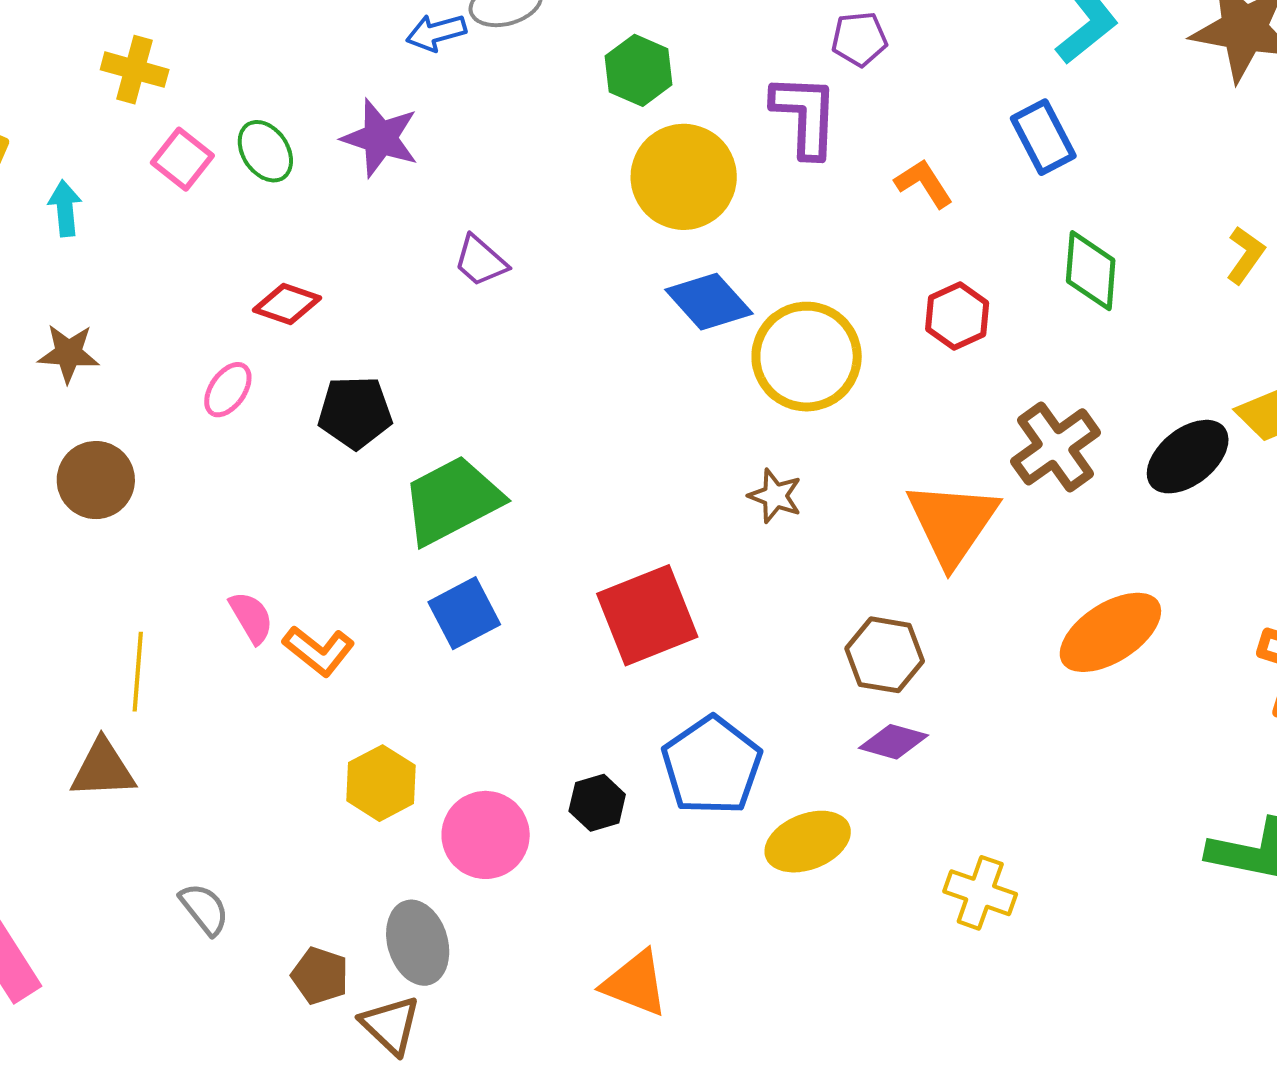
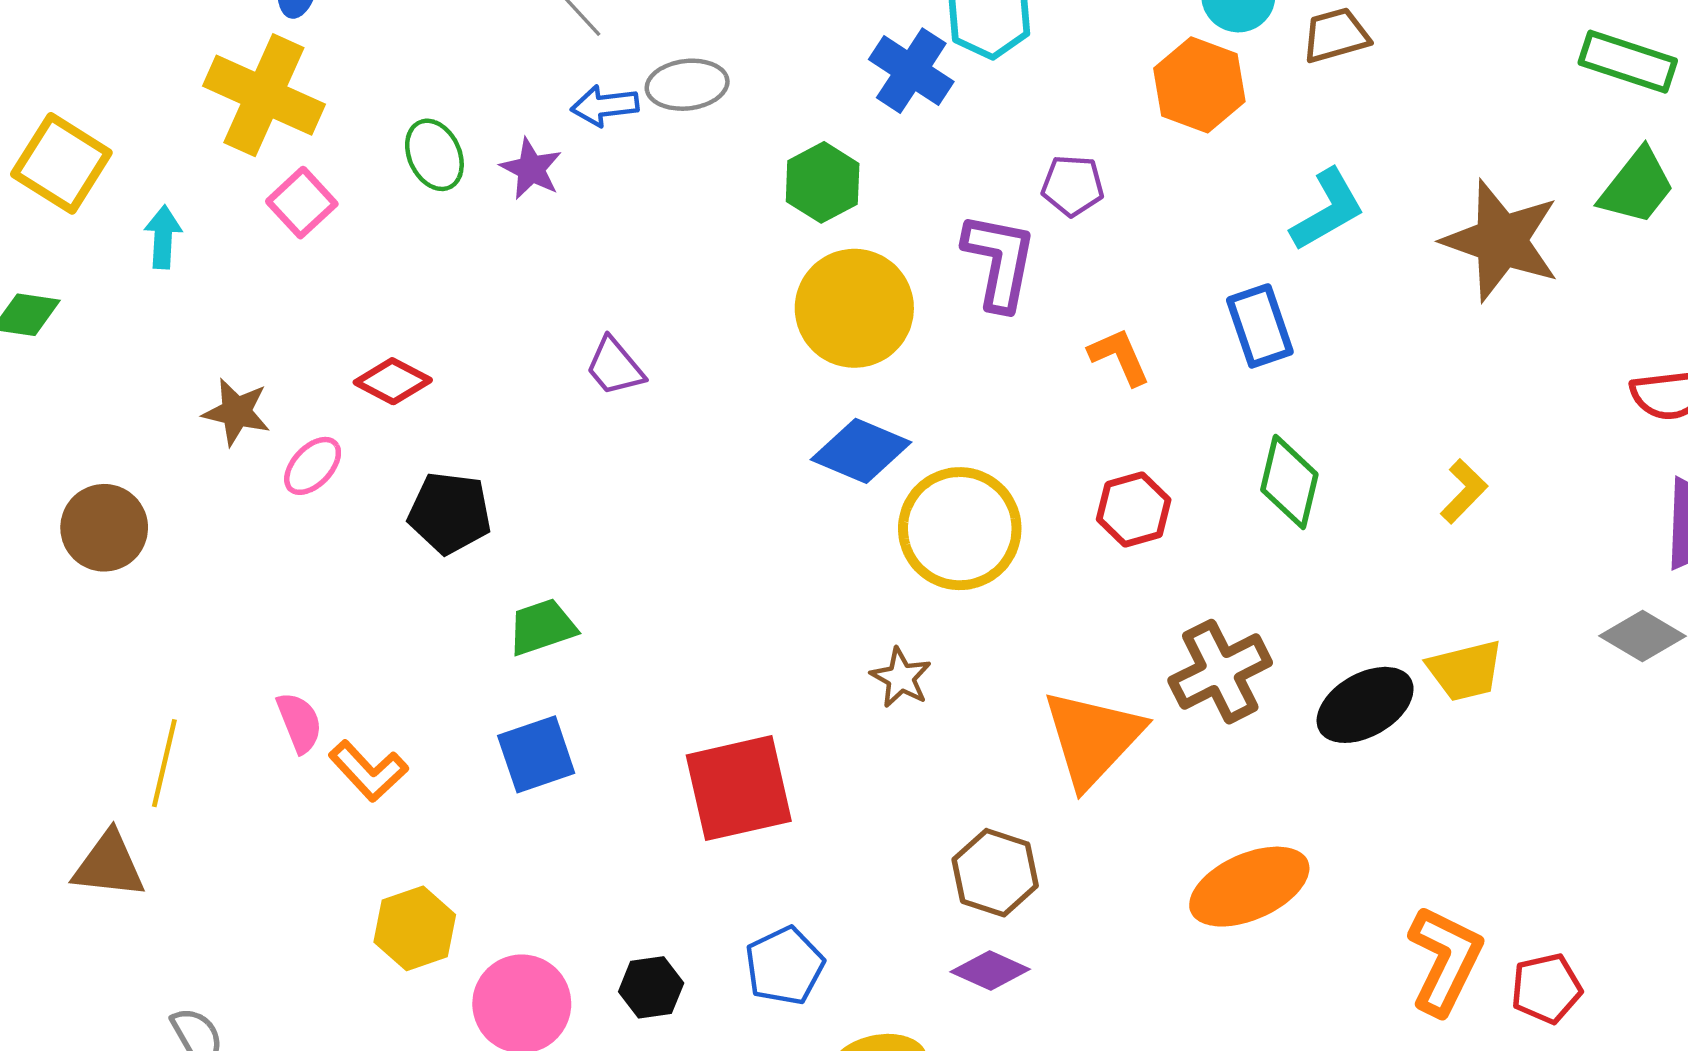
yellow cross: (135, 70) -> (264, 95), size x1.6
purple star: (380, 138) -> (531, 169), moved, size x0.7
green ellipse: (265, 151) -> (434, 155), moved
blue diamond: (709, 302) -> (861, 451), turned -34
brown star: (68, 353) -> (236, 412), moved
brown circle: (96, 480) -> (104, 528), moved
green trapezoid: (452, 500) -> (542, 627), size x0.6
blue pentagon: (712, 766) -> (785, 966), size x0.7

